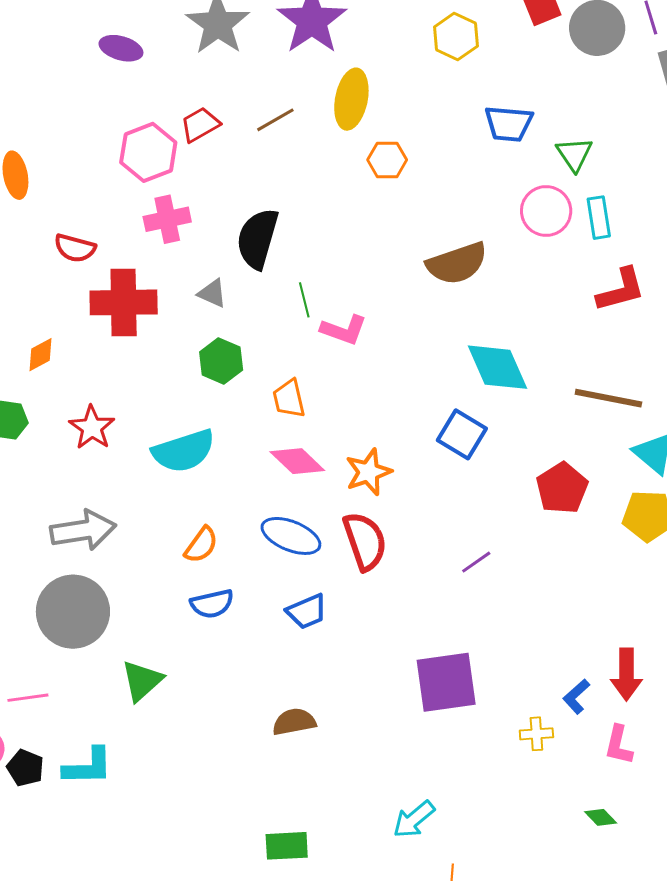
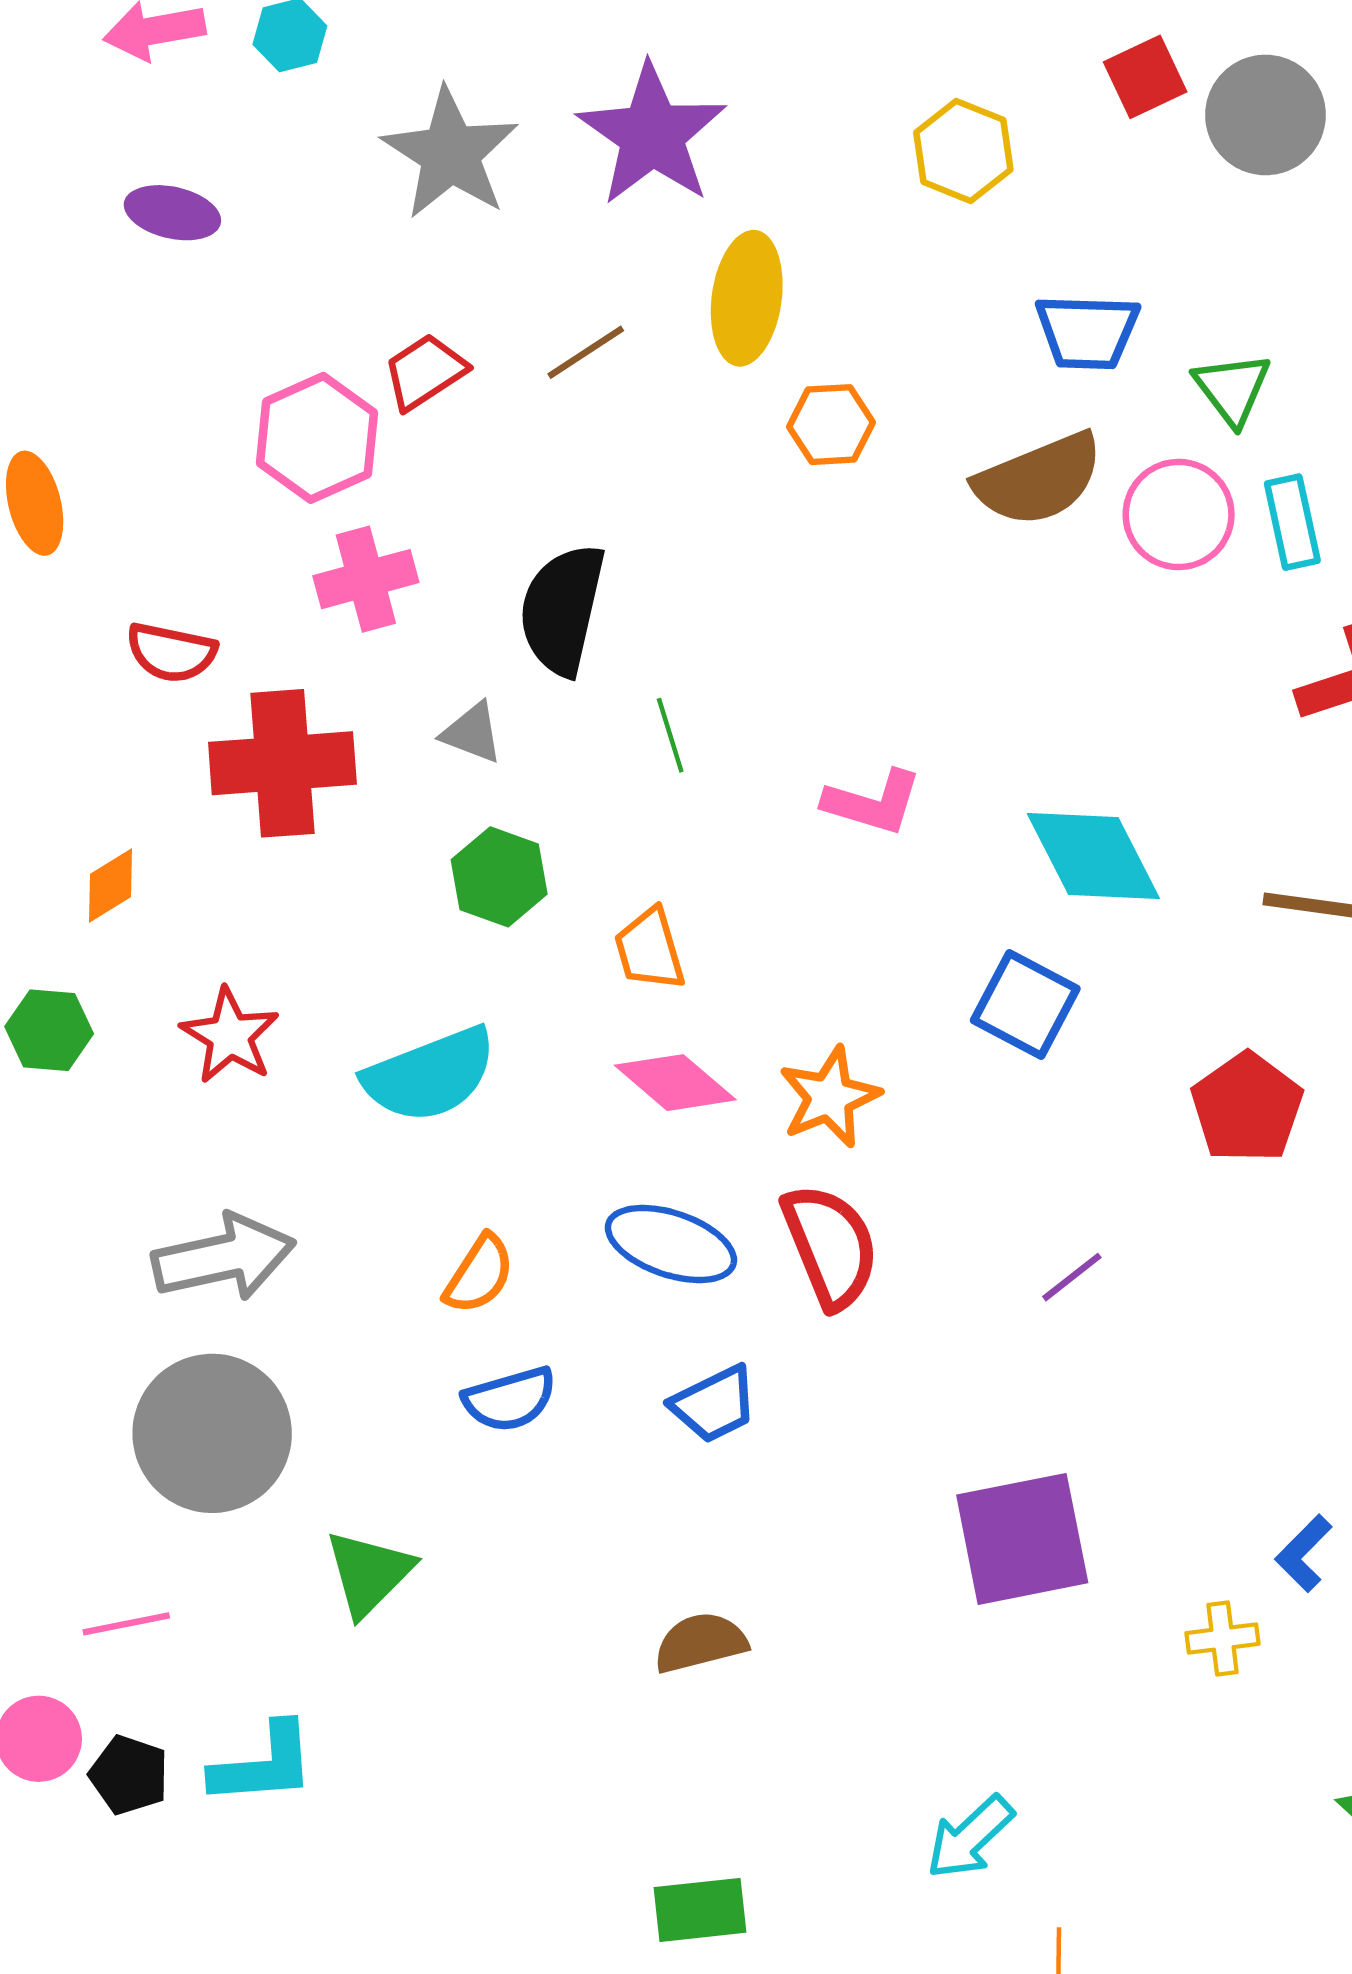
purple ellipse: (121, 48) -> (172, 213), moved
brown semicircle: (457, 263) -> (1039, 479), moved
pink L-shape: (344, 330) -> (873, 802), moved

